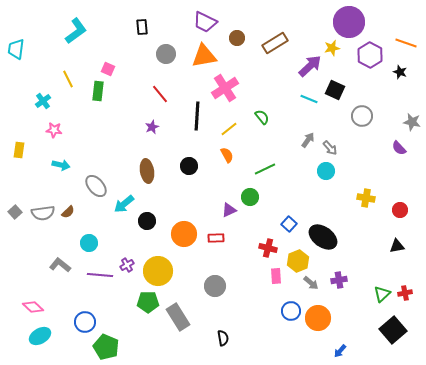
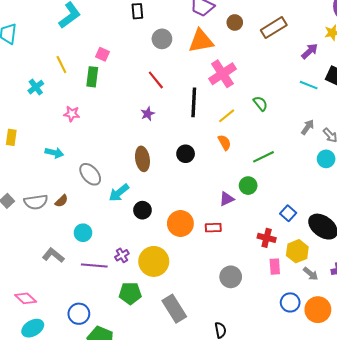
purple arrow: (310, 66) -> (310, 51), size x0.7
pink star: (54, 130) -> (72, 114), moved
gray circle: (215, 286) -> (231, 277), moved
green pentagon: (148, 302) -> (130, 293), moved

